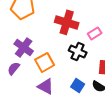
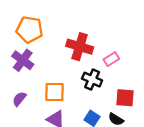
purple cross: (24, 47) -> (23, 60), moved
orange square: (45, 62) -> (55, 92), turned 30

